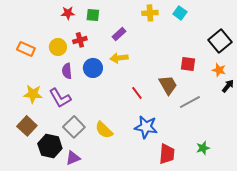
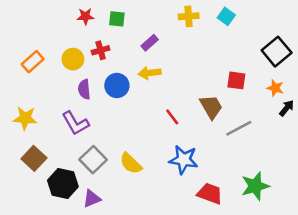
orange rectangle: (26, 49) -> (33, 62), turned -66
yellow star: (33, 94) -> (25, 118), moved
green star: (203, 148) -> (255, 186), size x1.6
red trapezoid: (167, 154) -> (210, 194), turned -75

